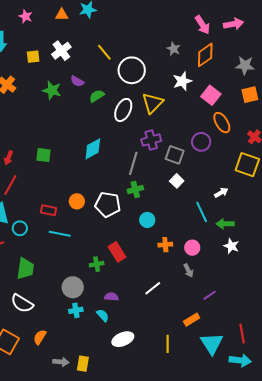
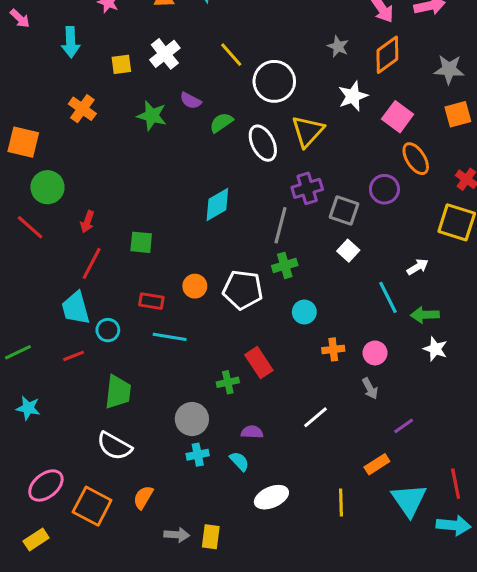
white ellipse: (123, 110) -> (263, 143), turned -50
green square: (44, 155) -> (141, 242), moved

